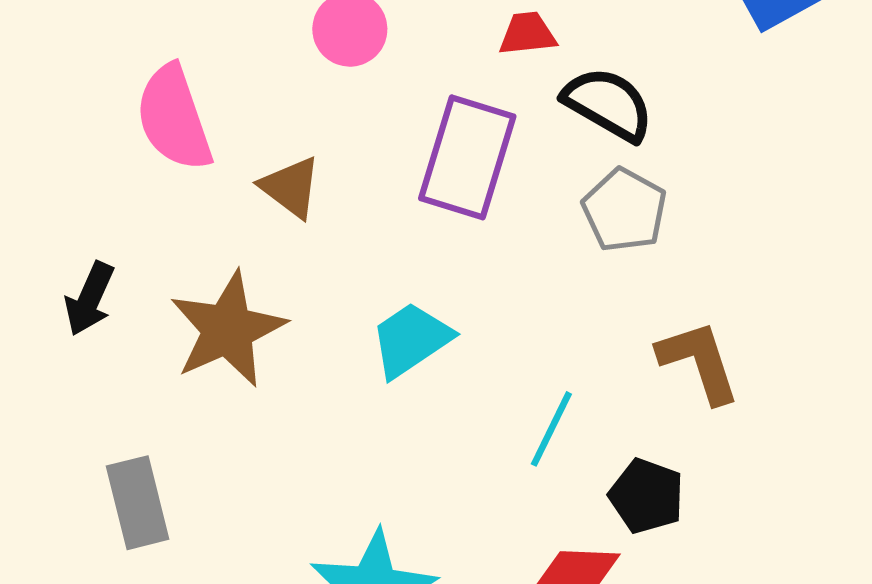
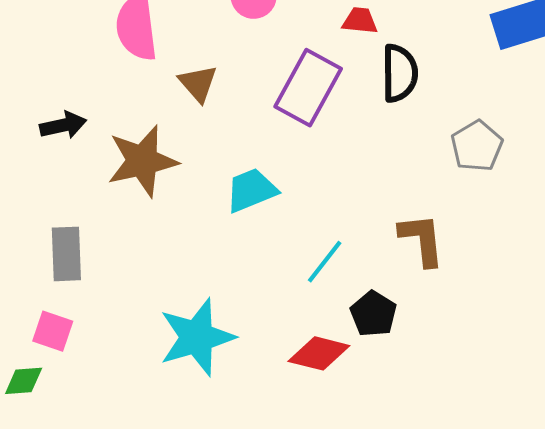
black semicircle: (608, 104) -> (400, 73), turned 48
gray pentagon: (624, 210) -> (477, 146), moved
black arrow: (90, 299) -> (63, 125), turned -138

